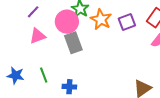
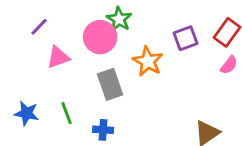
purple line: (33, 12) -> (39, 27), moved
orange star: (101, 19) -> (148, 61), moved
gray rectangle: (73, 43) -> (110, 84), moved

